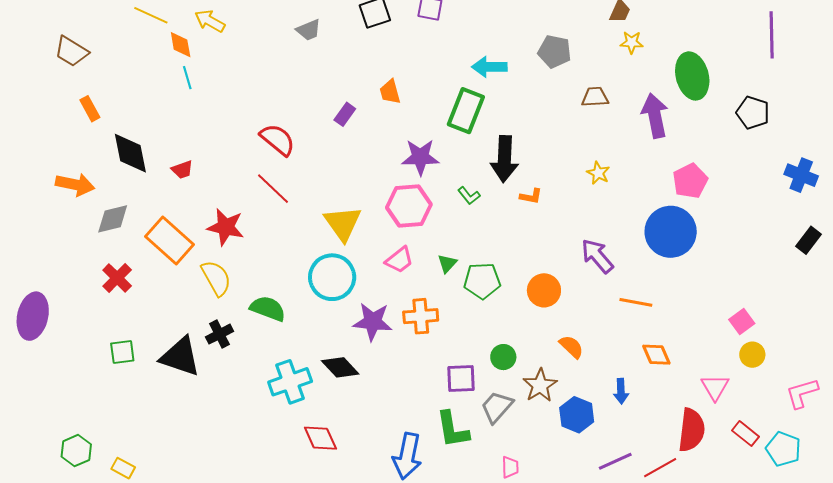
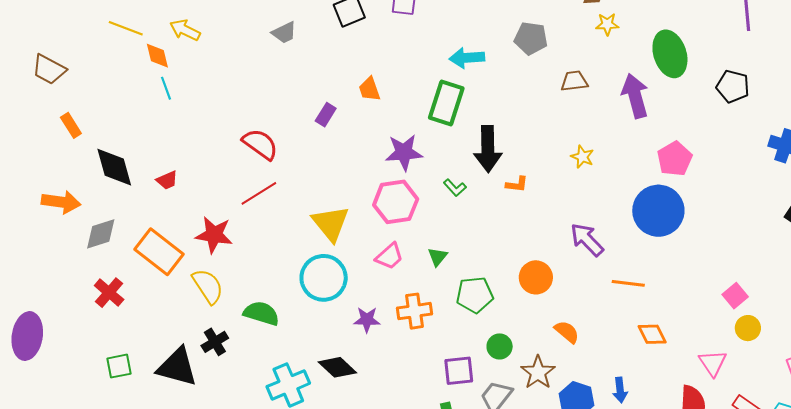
red line: (273, 189) -> (259, 193), turned -72
green pentagon: (482, 281) -> (475, 295), moved
purple star: (373, 322) -> (367, 320), size x0.7
blue arrow: (621, 391) -> (620, 390), moved

